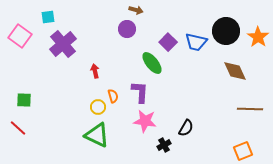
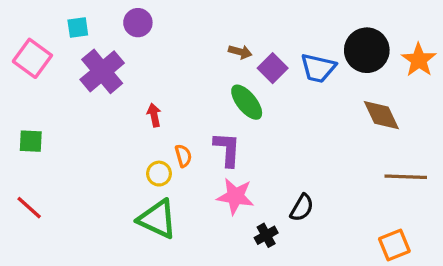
brown arrow: (136, 10) -> (240, 52), moved
purple circle: (127, 29) -> (138, 23), moved
green square: (24, 100) -> (31, 141), moved

